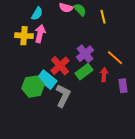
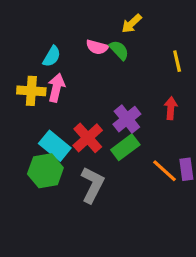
yellow line: (103, 17) -> (177, 61), moved
orange line: (115, 58) -> (164, 171), moved
red arrow: (104, 75) -> (171, 108), moved
cyan rectangle: (47, 80) -> (55, 146), moved

